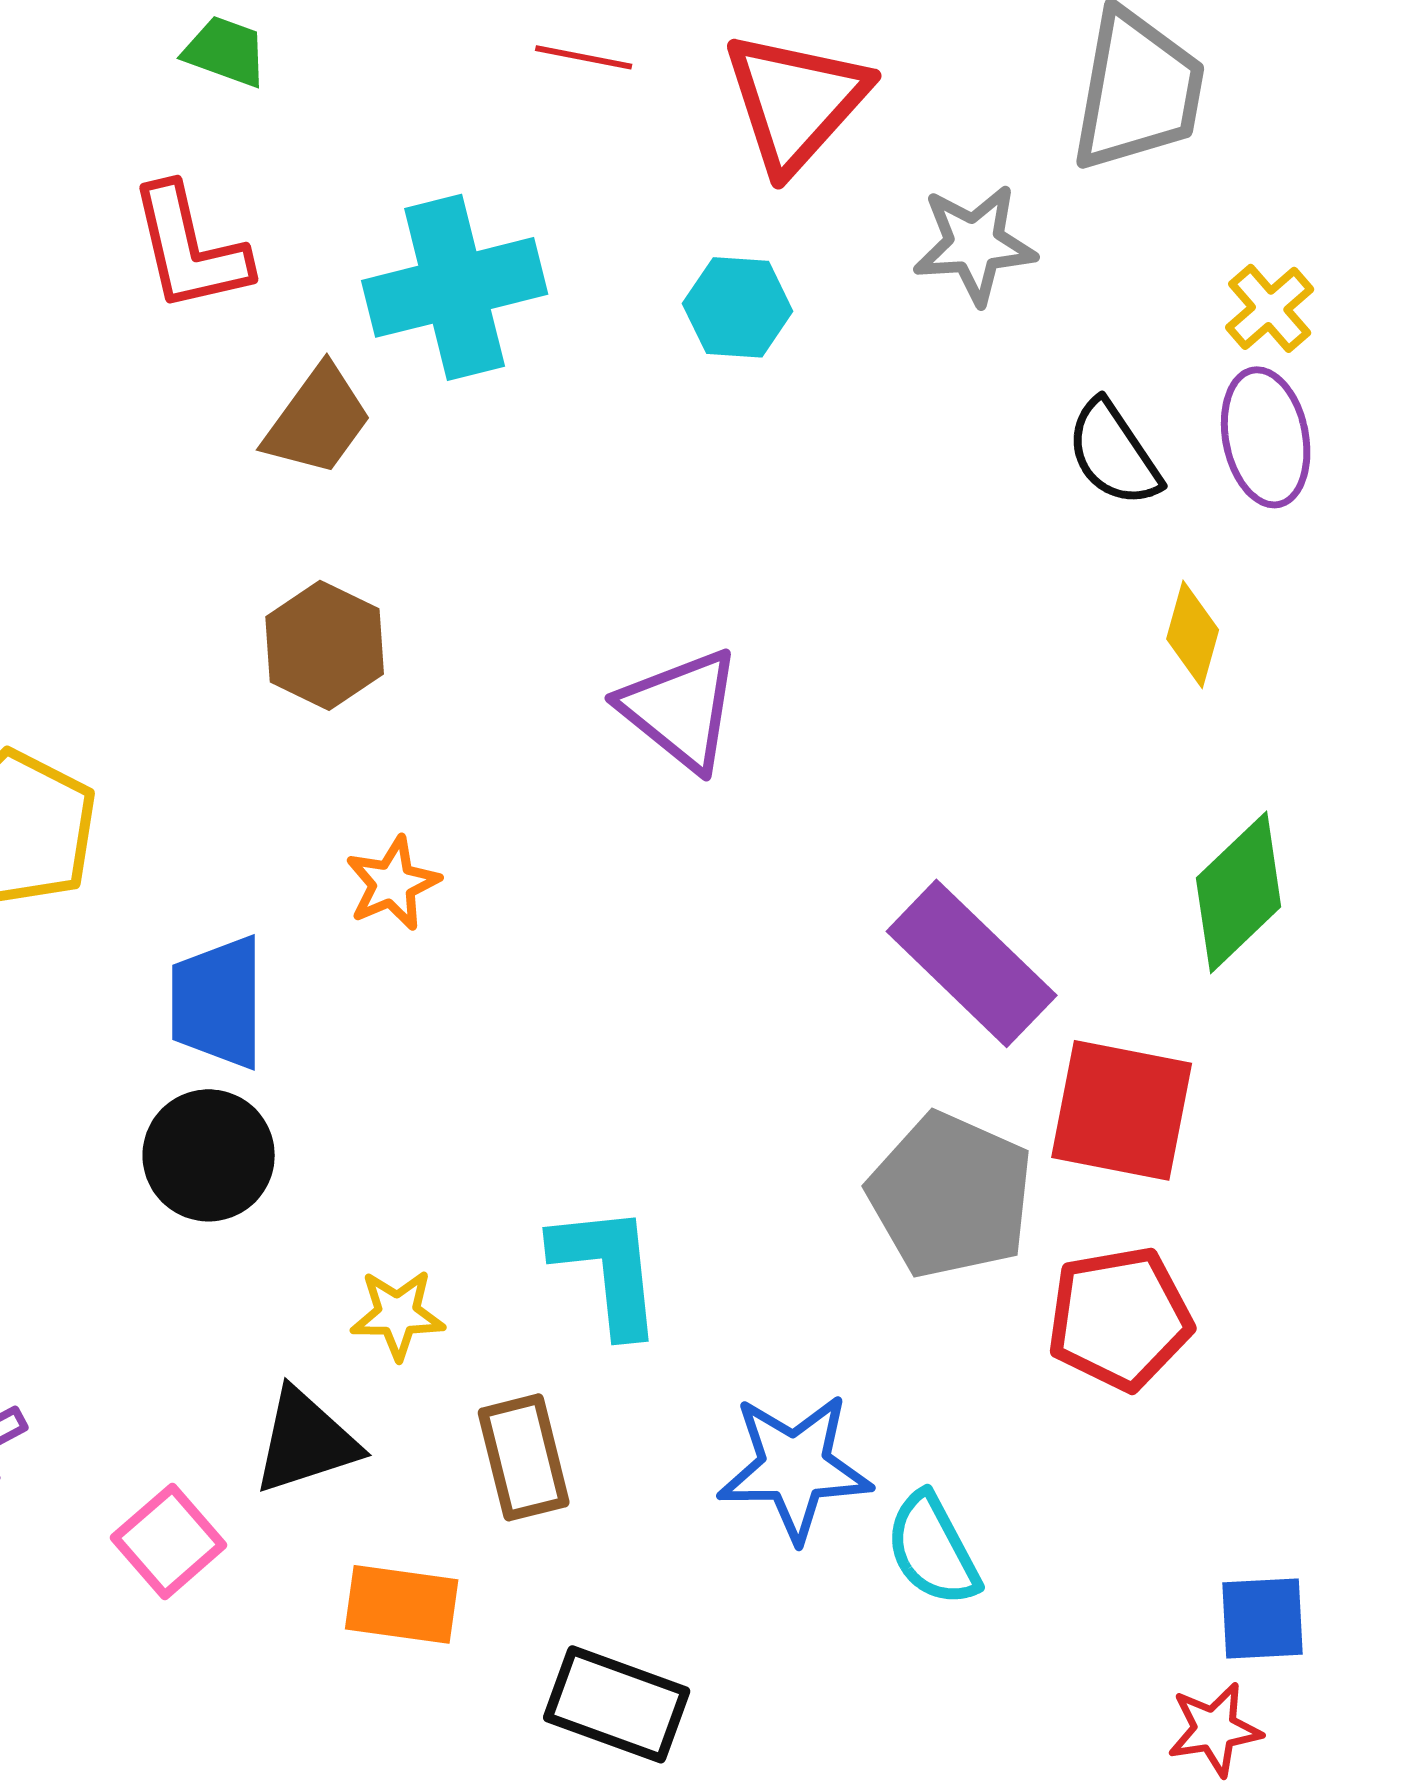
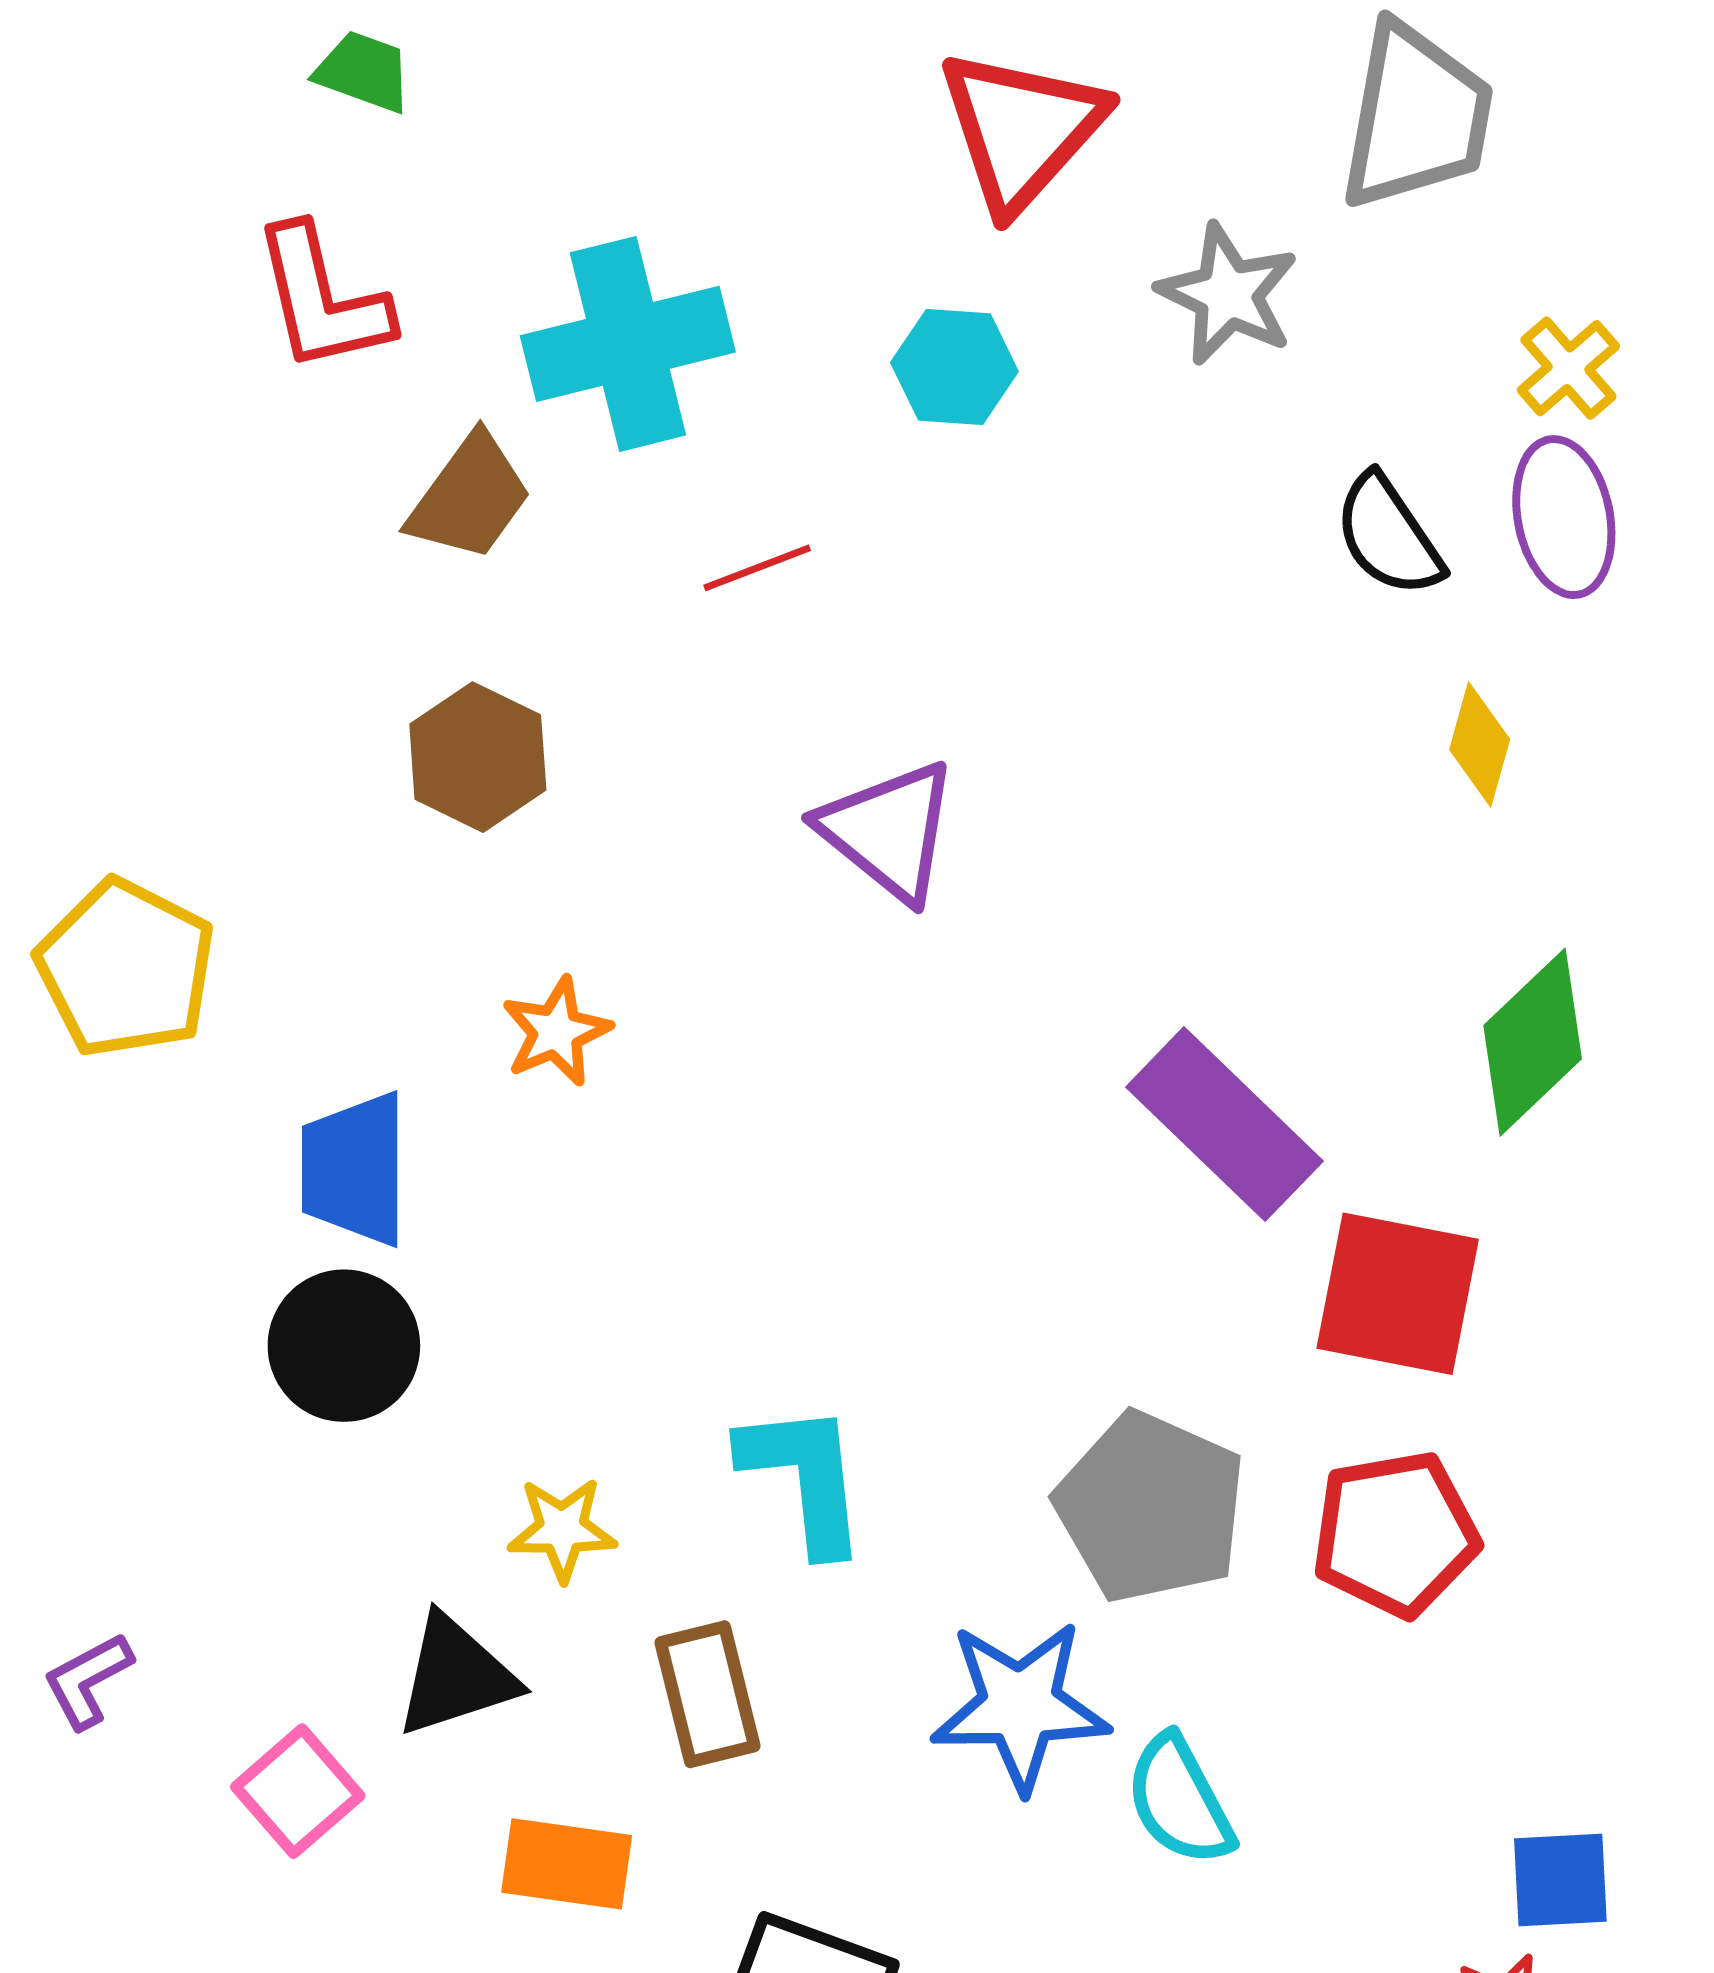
red line: (584, 57) -> (757, 568), moved, turned -32
gray star: (975, 244) -> (1228, 294), turned 30
gray pentagon: (951, 1195) -> (1151, 1507), moved

